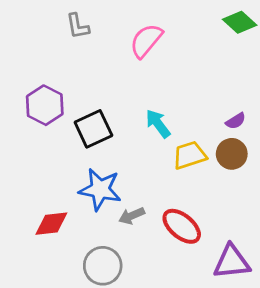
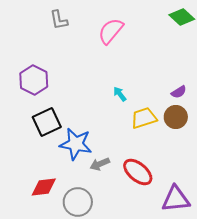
cyan arrow: (158, 124) -> (120, 94), size x0.7
black square: (93, 129) -> (47, 122), moved
red diamond: (51, 224) -> (44, 187), moved

